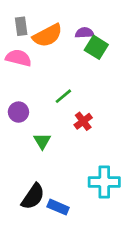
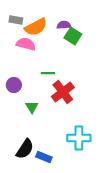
gray rectangle: (21, 26) -> (16, 20), turned -72
pink semicircle: (18, 58) -> (26, 44), moved
green line: (63, 96) -> (48, 73), turned 40
red cross: (83, 121) -> (63, 92), size x1.6

